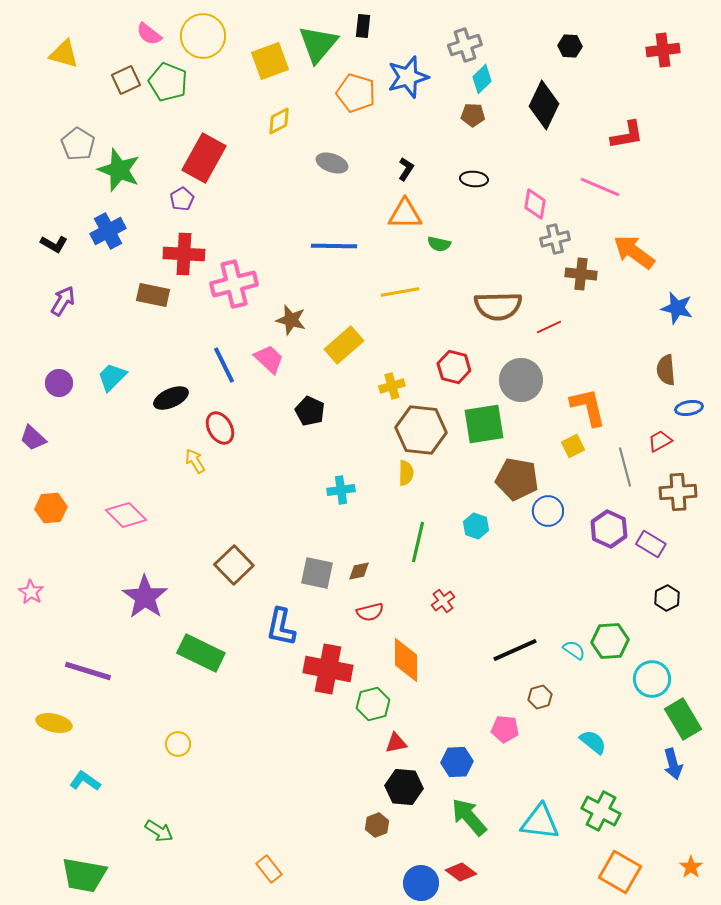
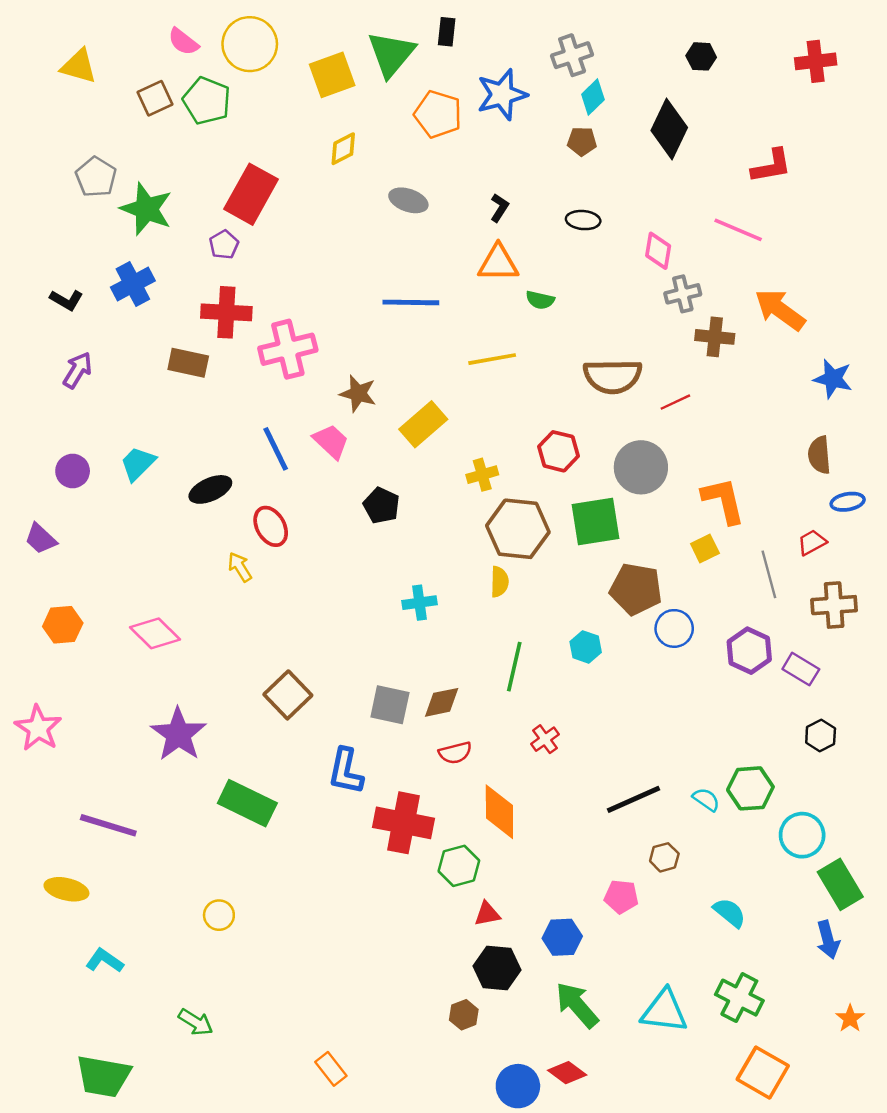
brown diamond: (359, 571) -> (442, 702), size x1.4
pink star: (31, 592) -> (38, 728), size x1.5
orange star: (691, 867) -> (850, 1018), moved

